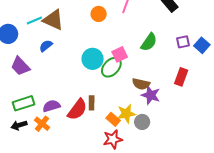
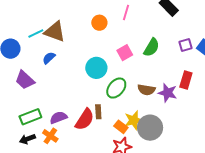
pink square: (120, 54) -> (125, 53), moved
green ellipse: (111, 67) -> (116, 88), moved
purple star: (151, 95) -> (168, 93), moved
gray circle: (142, 122) -> (150, 128), size x1.6

